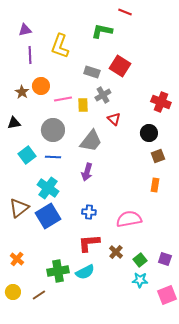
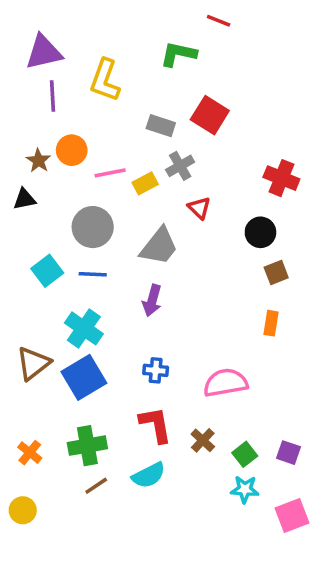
purple triangle: (25, 30) -> (44, 52), size x1.6
yellow rectangle: (83, 105) -> (145, 183), turned 64
black triangle: (14, 123) -> (24, 199), moved
red L-shape: (89, 243) -> (156, 425), turned 85
green cross: (58, 271) -> (87, 446), moved
brown line: (39, 295) -> (96, 486), moved

